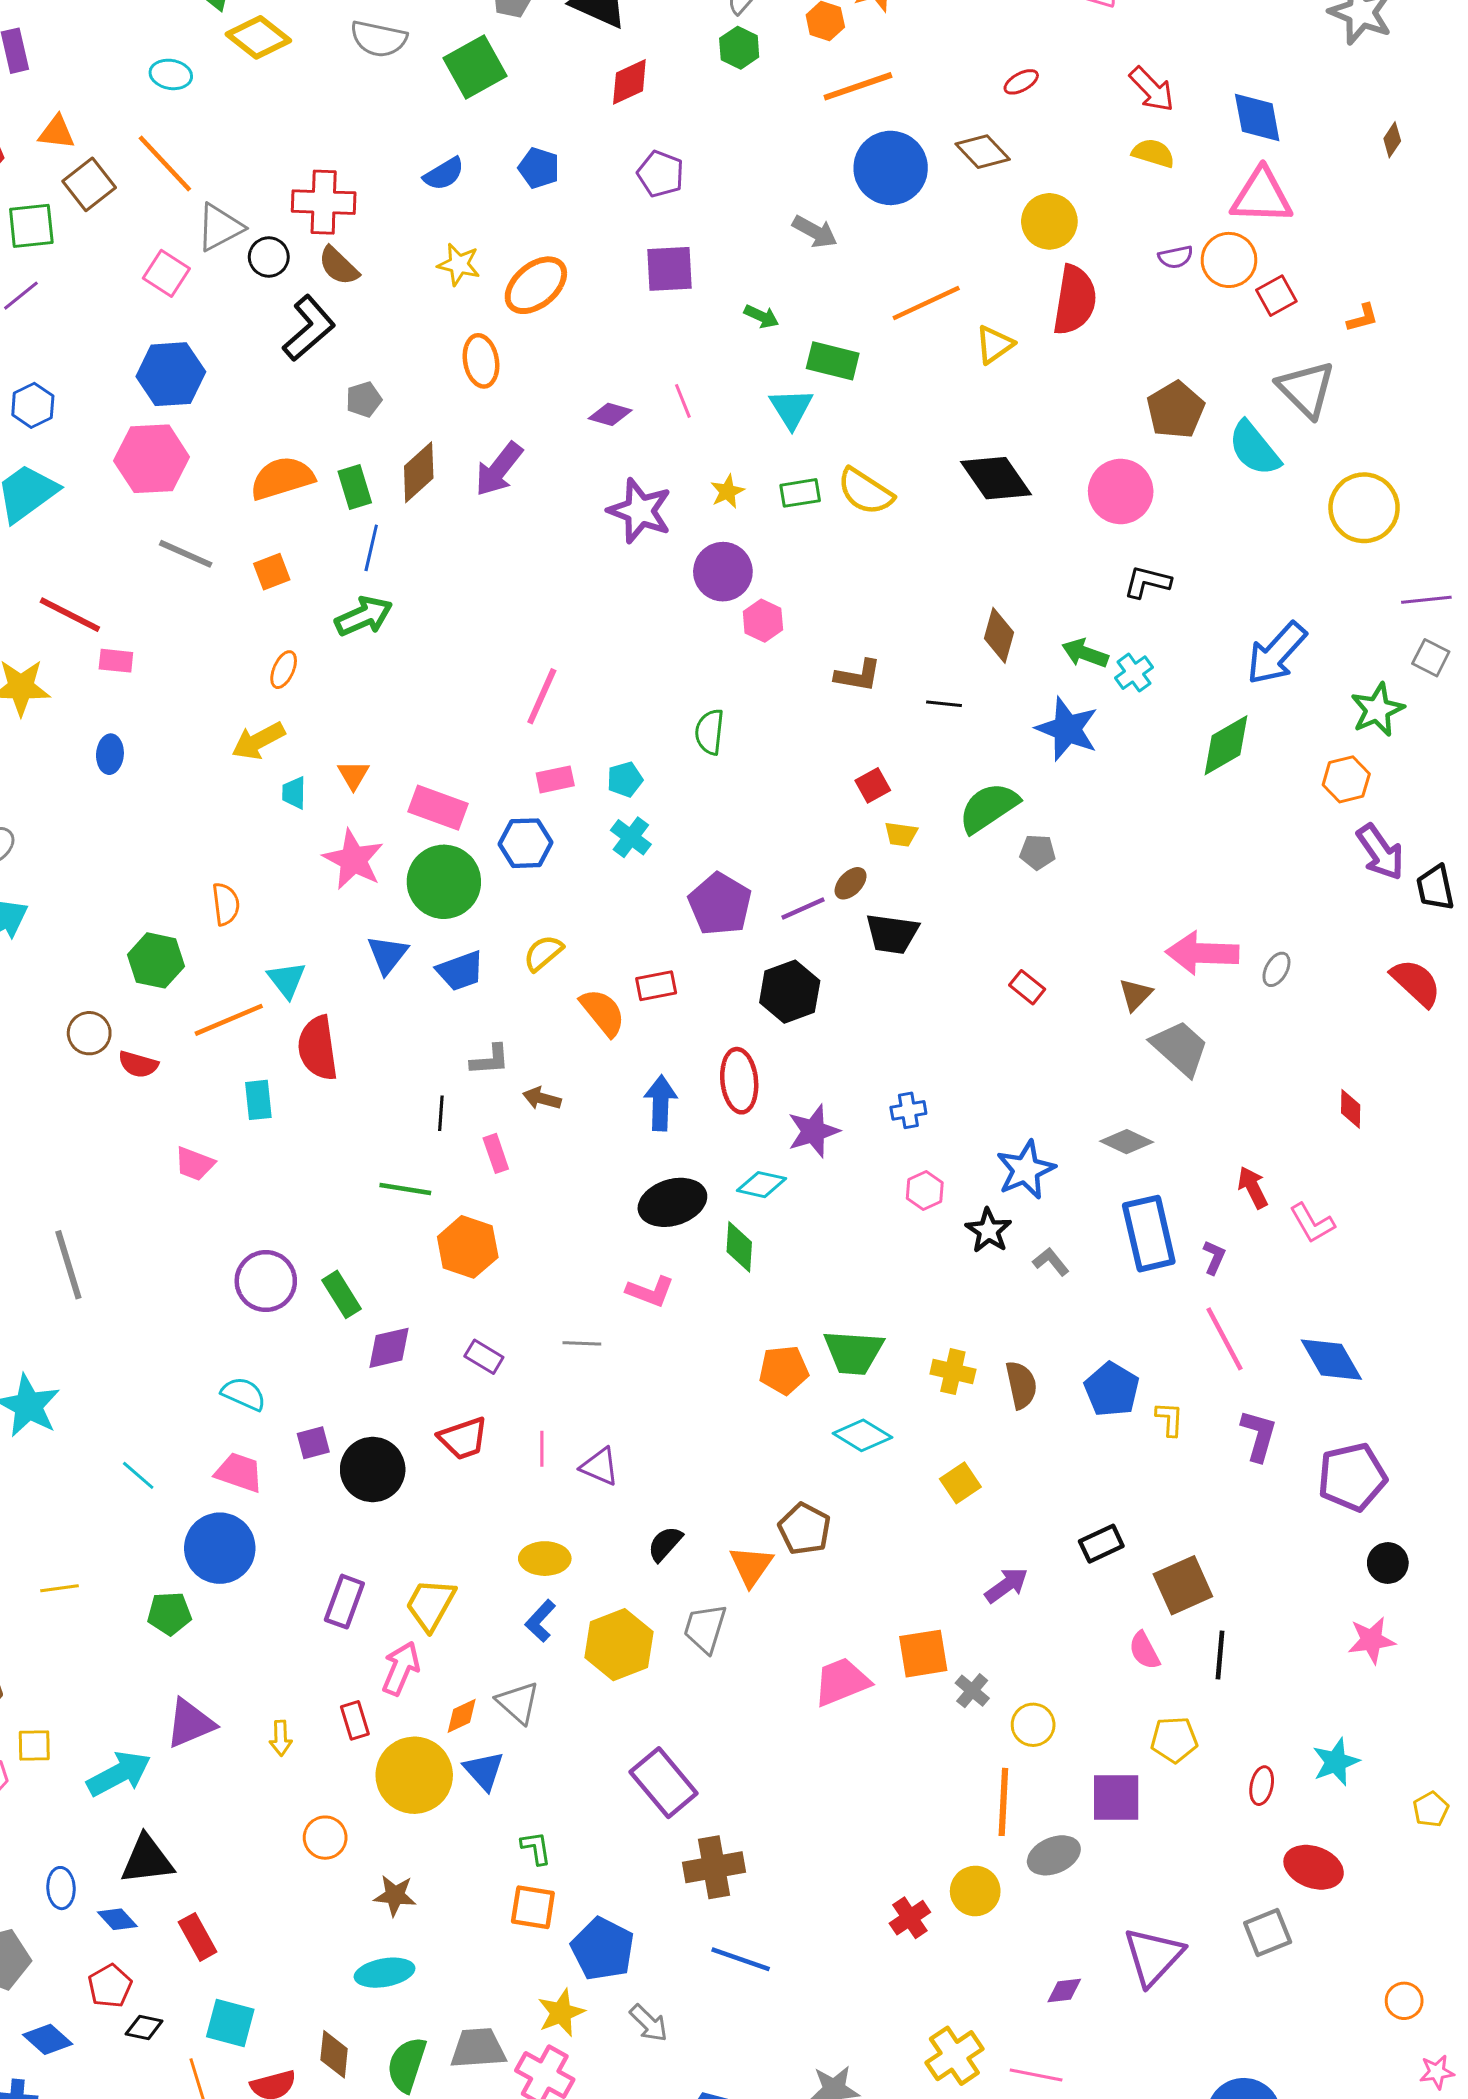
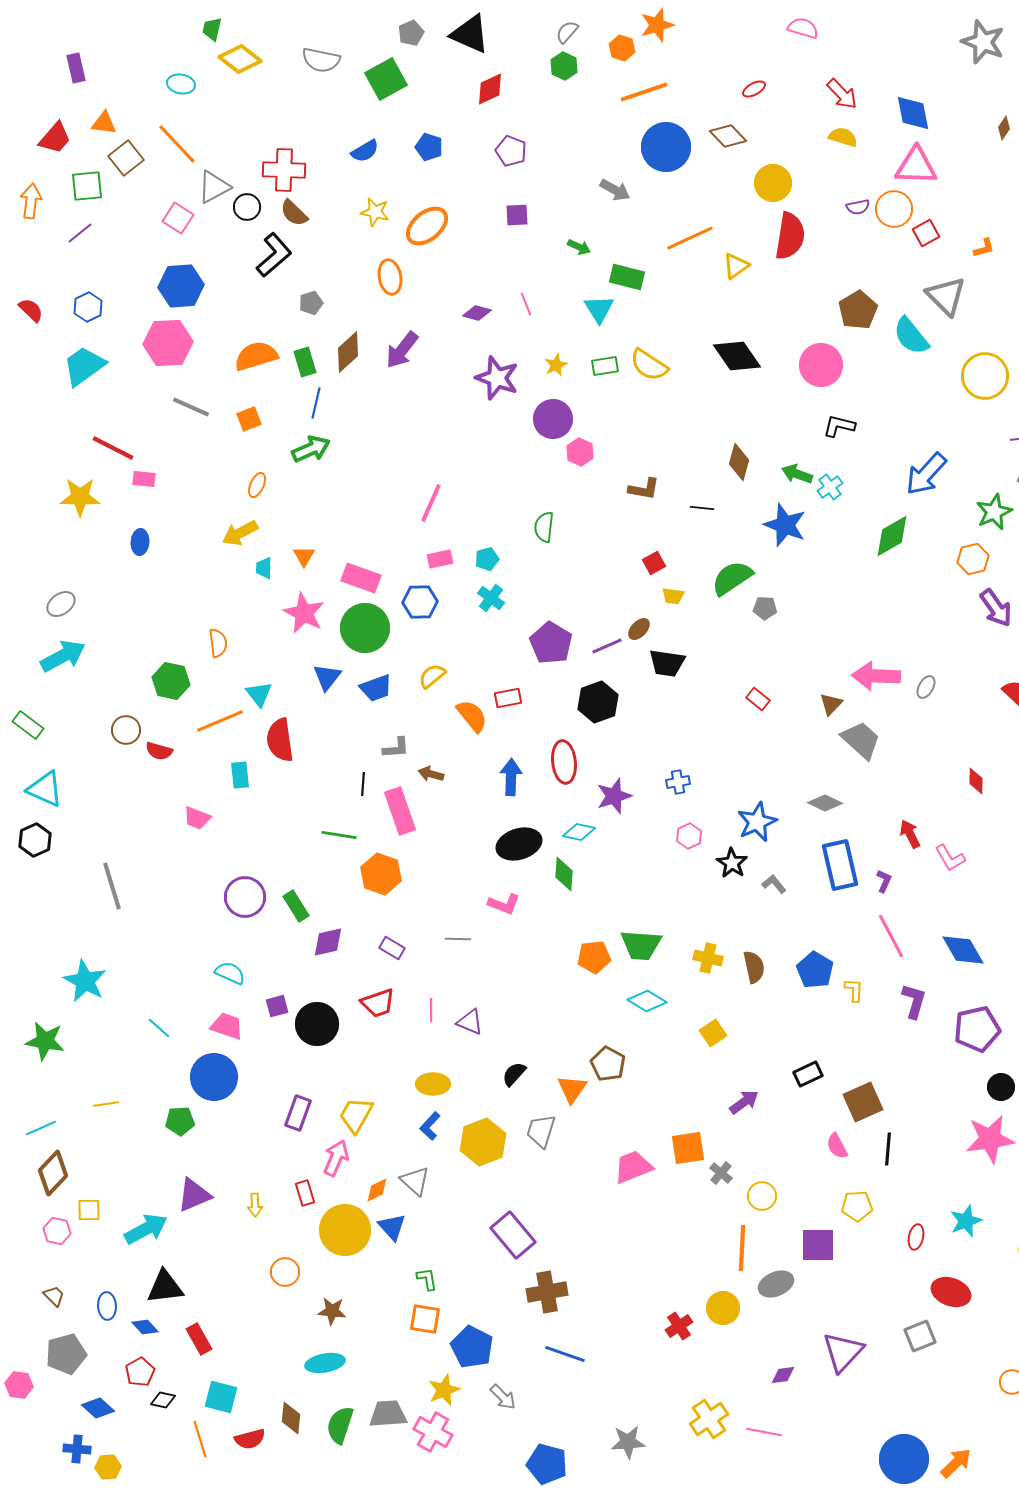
purple square: (669, 269) -> (517, 215), size x0.7
pink rectangle: (496, 1153) -> (400, 811), size x1.8
pink star: (1371, 1640) -> (990, 1139), size x1.5

